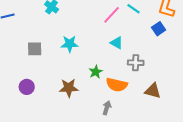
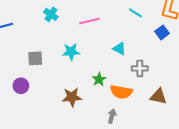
pink line: (112, 15) -> (89, 21), moved, turned 36
purple circle: (27, 87) -> (21, 86), moved

